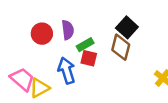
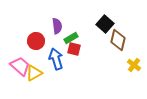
red circle: (42, 34) -> (36, 41), moved
brown diamond: (121, 47) -> (118, 40), moved

